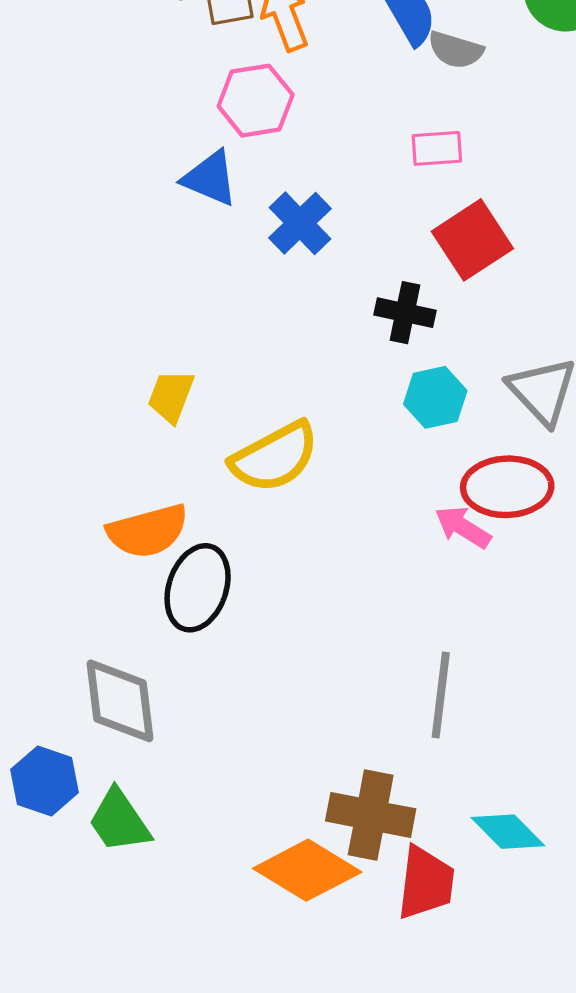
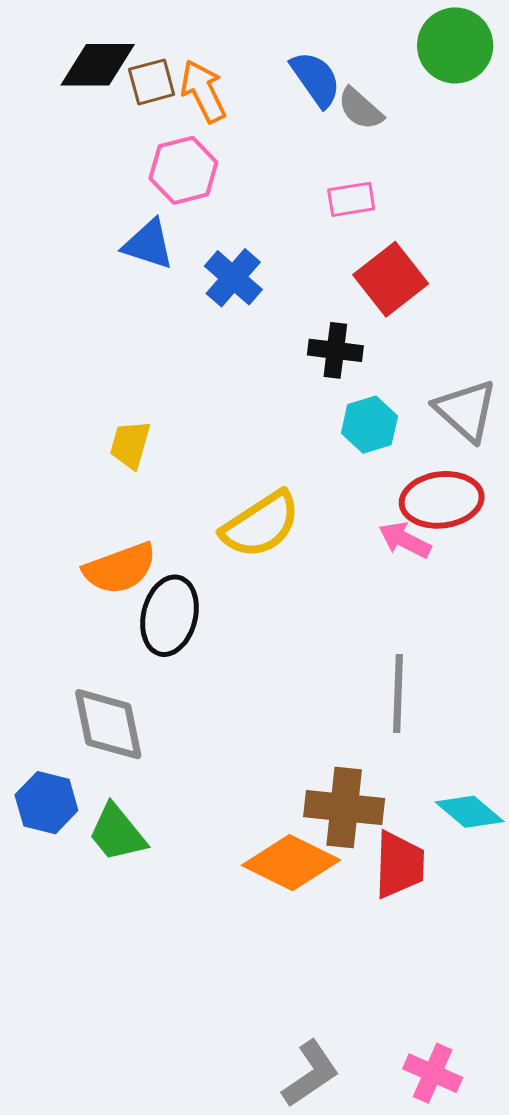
gray semicircle: (456, 50) -> (360, 109), turned 30
yellow semicircle: (275, 457) -> (261, 525), moved

